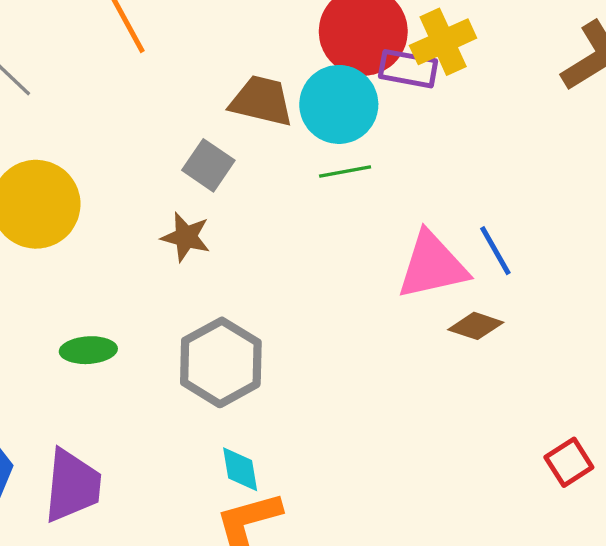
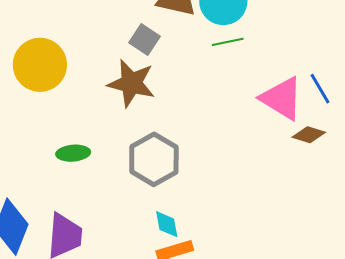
brown star: (186, 237) -> (131, 83), size x1.6
pink triangle: (432, 266) -> (282, 98), turned 45

